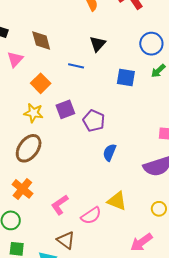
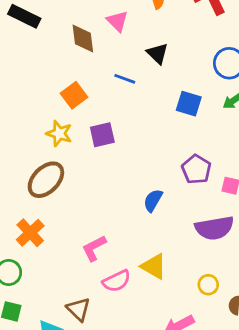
black triangle: (98, 44) -> (158, 53), turned -36
pink triangle: (15, 59) -> (117, 21), moved, turned -36
purple pentagon: (94, 121) -> (196, 169), moved
pink L-shape: (60, 205) -> (94, 248), moved

